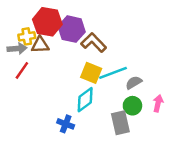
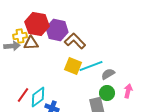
red line: (22, 70) -> (23, 95), moved
cyan diamond: (85, 100) -> (38, 97), moved

